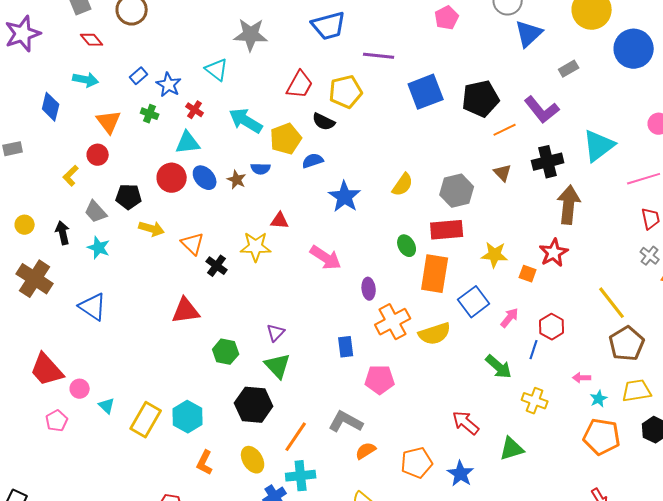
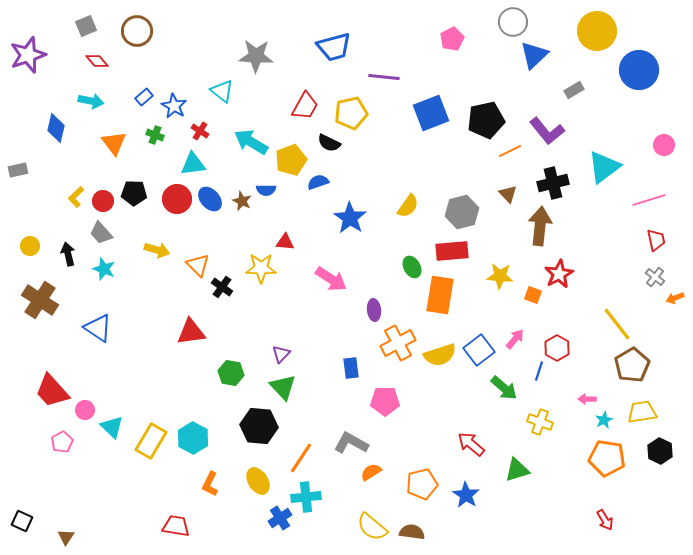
red circle: (98, 155) -> (103, 201), moved
black pentagon: (129, 197) -> (134, 193), moved
brown arrow: (569, 205) -> (540, 226), moved
blue square: (474, 302) -> (479, 350), moved
cyan triangle: (107, 406) -> (112, 427), size x1.4

